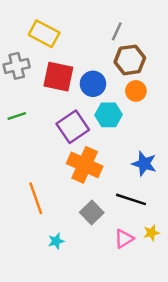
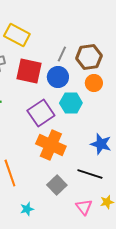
gray line: (117, 31) -> (62, 54), moved
pink triangle: (124, 239) -> (84, 207), turned -36

